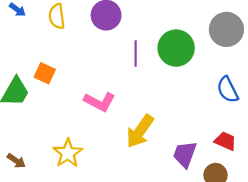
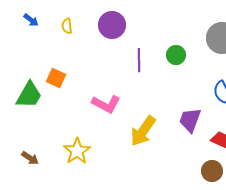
yellow semicircle: (57, 16) -> (67, 26), size x0.7
green circle: (176, 48) -> (176, 55), size x0.6
purple trapezoid: (185, 154) -> (190, 120), moved

